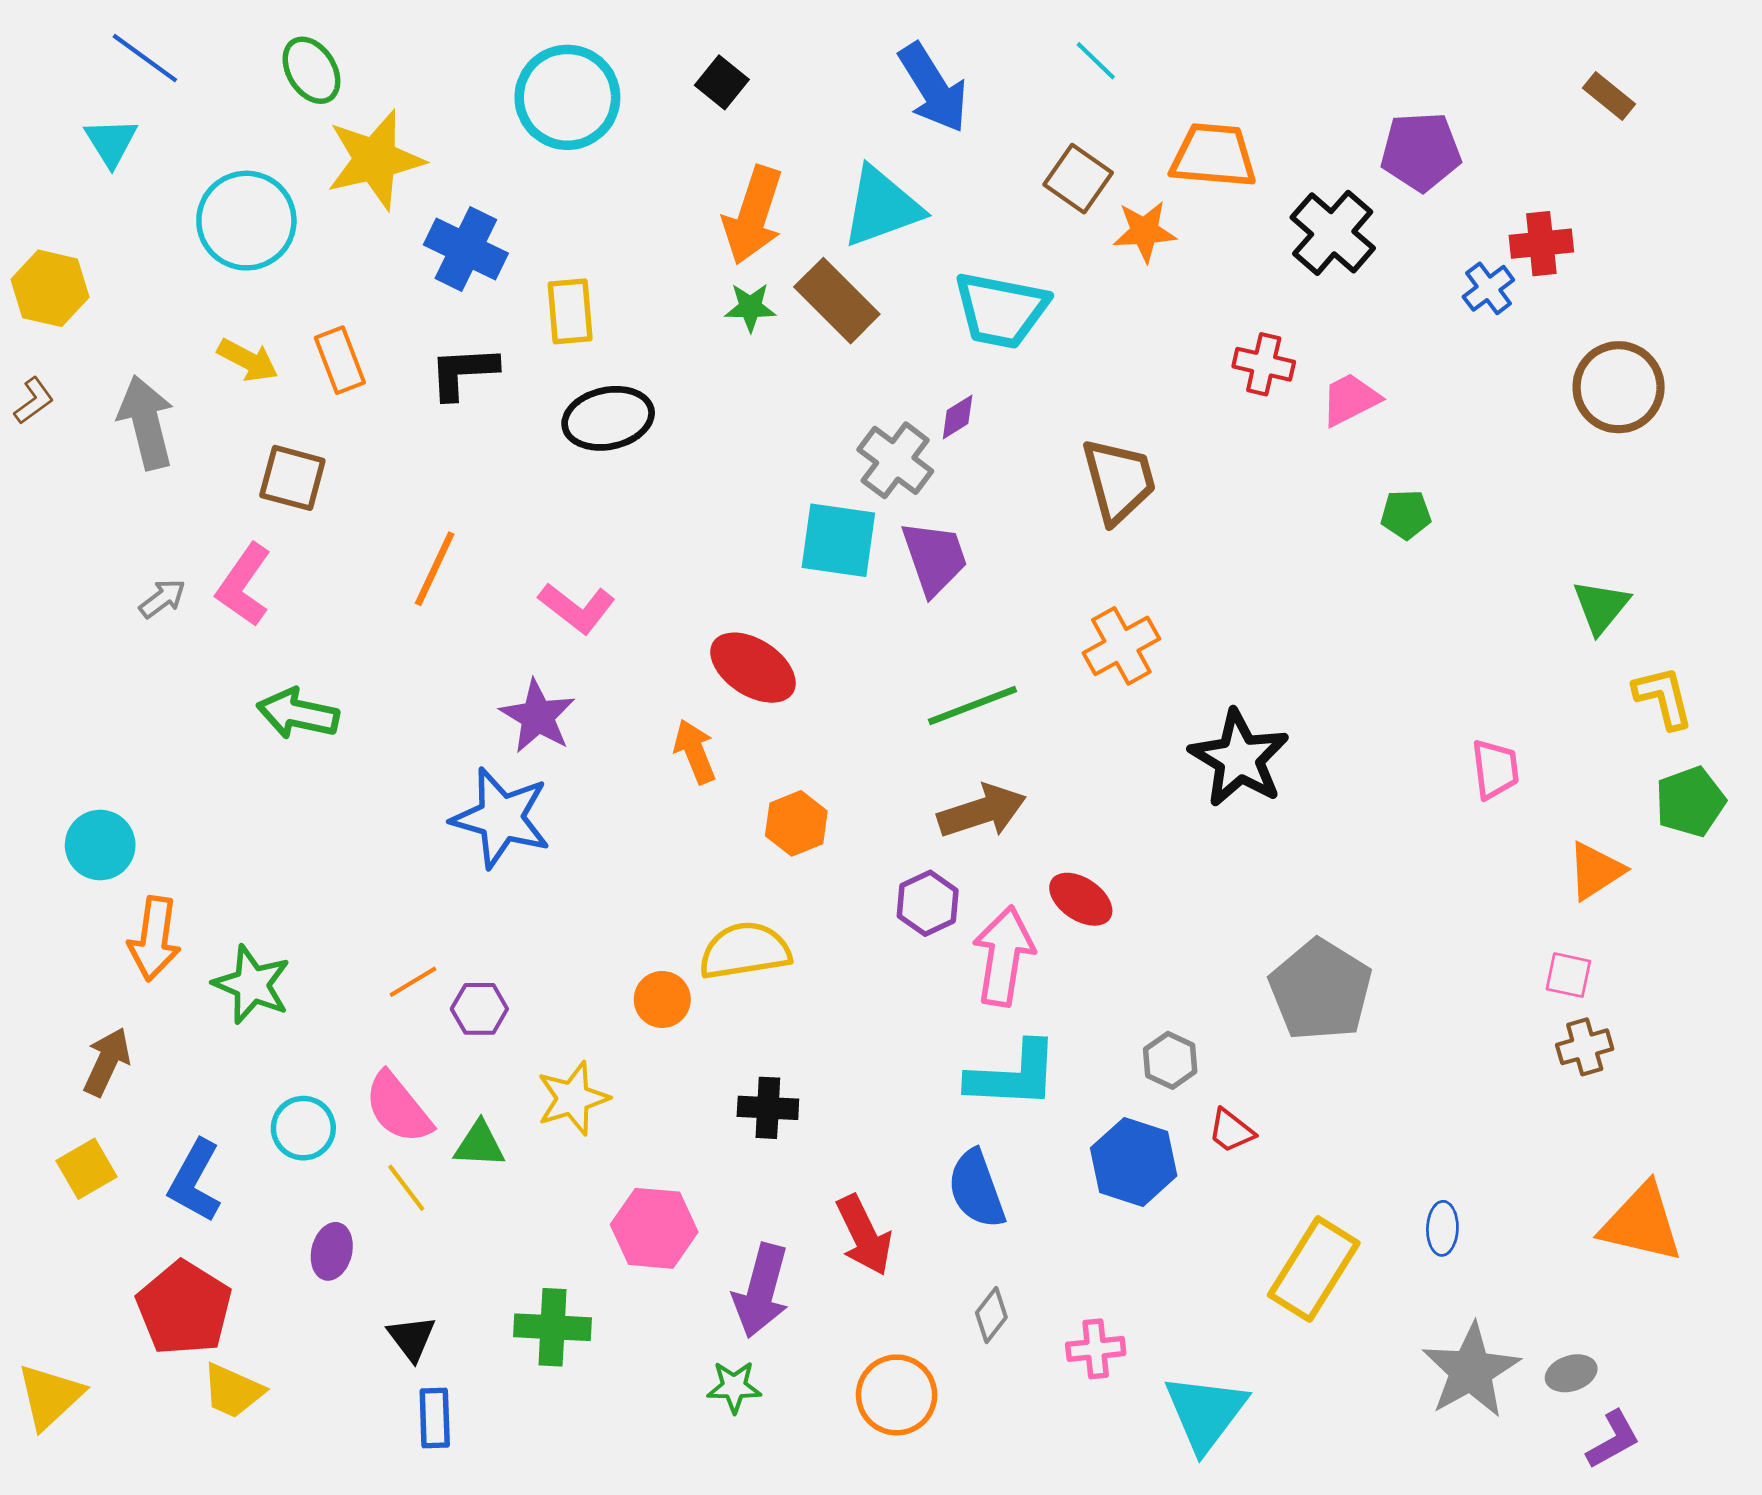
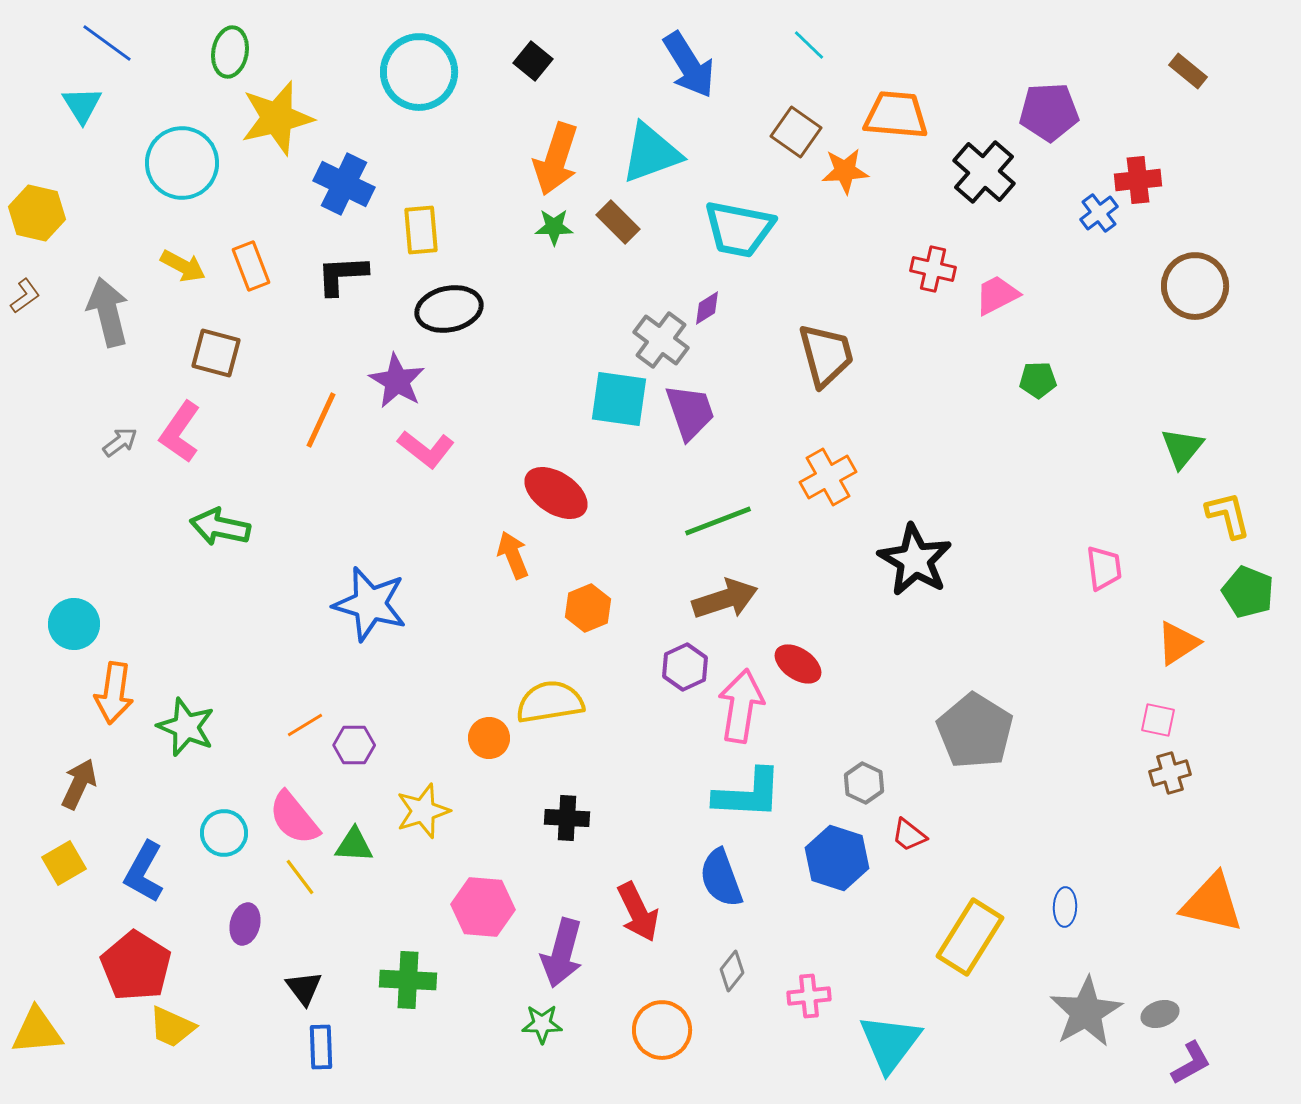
green ellipse: (311, 70) -> (230, 52), turned 42
brown rectangle: (837, 301) -> (618, 222), size x0.7
purple star: (538, 716) -> (397, 381), moved
green pentagon: (1690, 802) -> (1248, 592), turned -30
yellow triangle: (50, 1396) -> (37, 1031), turned 38

